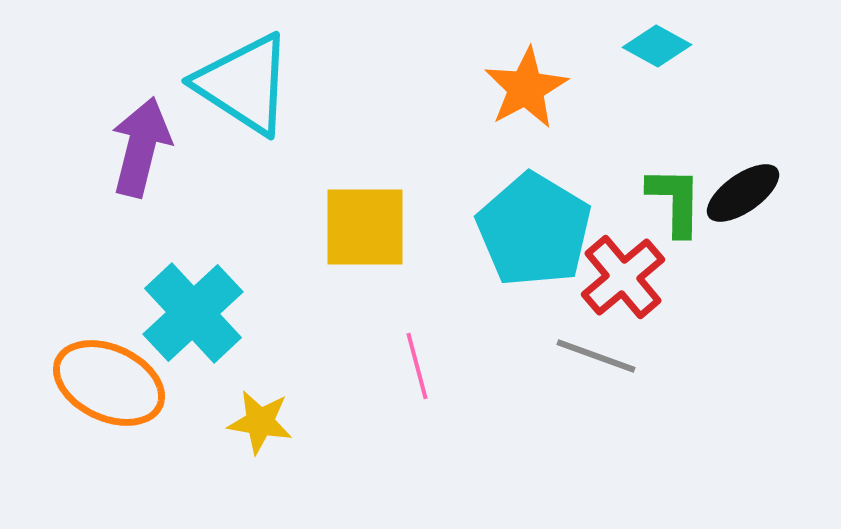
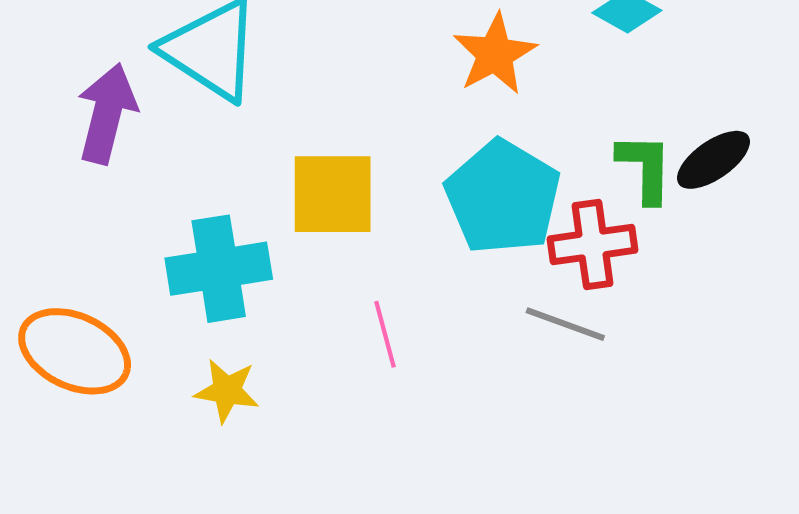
red cross: (623, 277) -> (593, 244), turned 32
cyan cross: (193, 313) -> (219, 269), moved, turned 34

